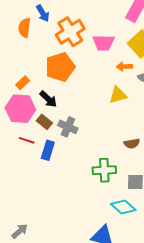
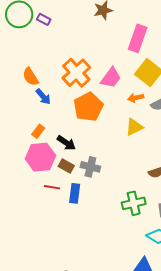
blue arrow: (43, 13) -> (43, 97), moved
orange semicircle: (24, 28) -> (31, 77), turned -30
pink trapezoid: (103, 43) -> (111, 78), turned -45
orange pentagon: (60, 67) -> (88, 107), moved

